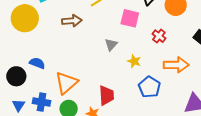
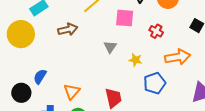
blue semicircle: (37, 63) -> (40, 77), turned -70
orange triangle: (66, 83) -> (72, 92), size x0.7
blue pentagon: (149, 87) -> (155, 83), turned 30

